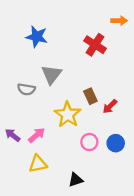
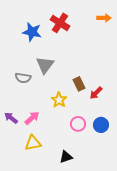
red cross: (95, 45) -> (60, 23), moved
yellow star: (68, 115) -> (59, 100), size x0.7

